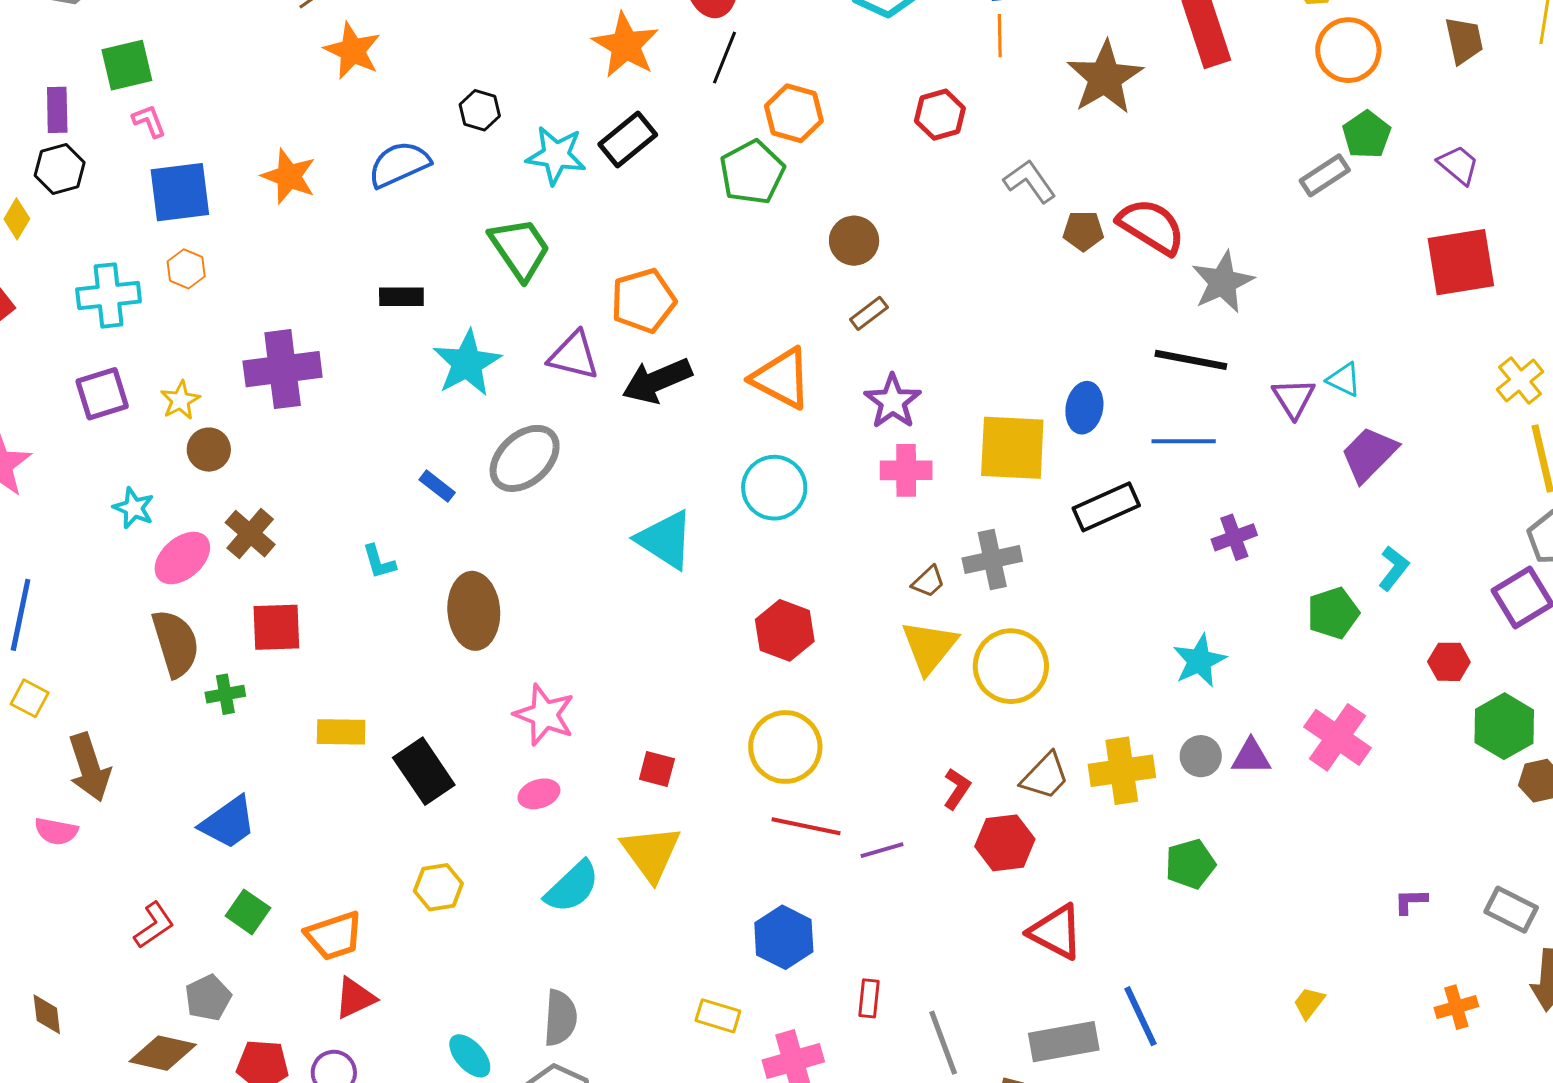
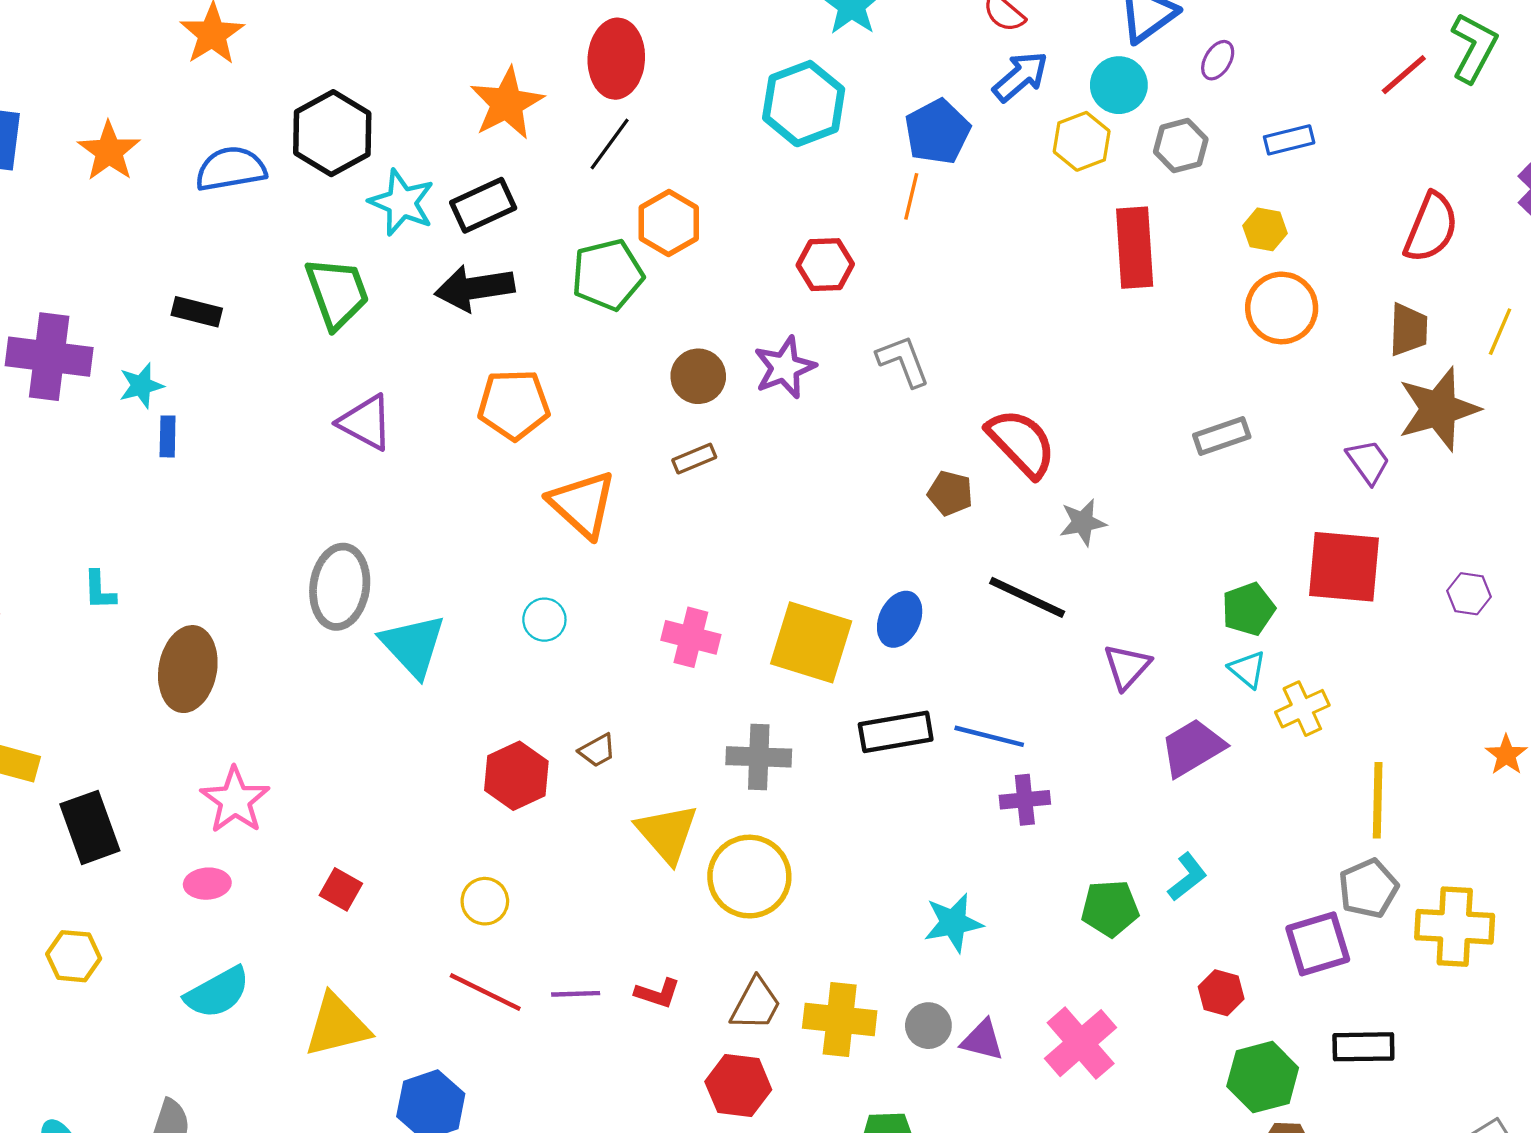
brown star: (1105, 78) -> (1439, 409), moved
black hexagon: (480, 110) -> (332, 133), size x1.8
green pentagon: (1367, 135) -> (1248, 609), moved
brown pentagon: (1083, 231) -> (950, 493), moved
gray star: (1223, 282) -> (1083, 522), size x0.7
orange pentagon: (643, 301) -> (514, 405), moved
cyan star: (467, 363) -> (141, 386), moved, size x0.6
cyan triangle: (1344, 380) -> (1248, 669), moved
yellow cross: (1520, 380) -> (1302, 709), moved
black arrow: (657, 381) -> (475, 288), moved
purple star: (893, 401) -> (785, 367), moved
blue line: (1184, 441) -> (989, 736), moved
gray ellipse: (525, 458) -> (340, 587), moved, turned -54
blue rectangle: (437, 486) -> (168, 436), moved, turned 39
cyan circle: (774, 488) -> (544, 620), size x0.6
brown trapezoid: (928, 582) -> (597, 750), moved
yellow triangle: (929, 647) -> (667, 833), turned -34
yellow circle: (785, 747) -> (485, 901), size x0.6
brown trapezoid: (1045, 776) -> (756, 1004), turned -30
red L-shape: (957, 789) -> (658, 993), turned 60
red hexagon: (1005, 843) -> (738, 1086), moved
purple line: (882, 850) -> (576, 994), moved
yellow triangle: (651, 853) -> (337, 1025), moved, turned 38

